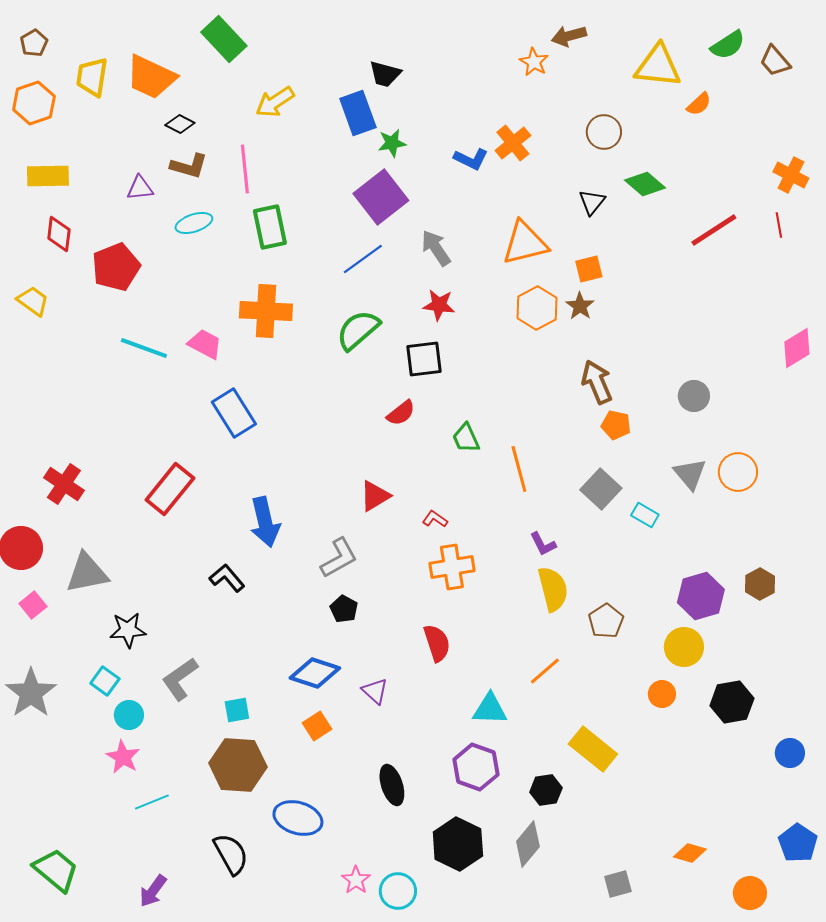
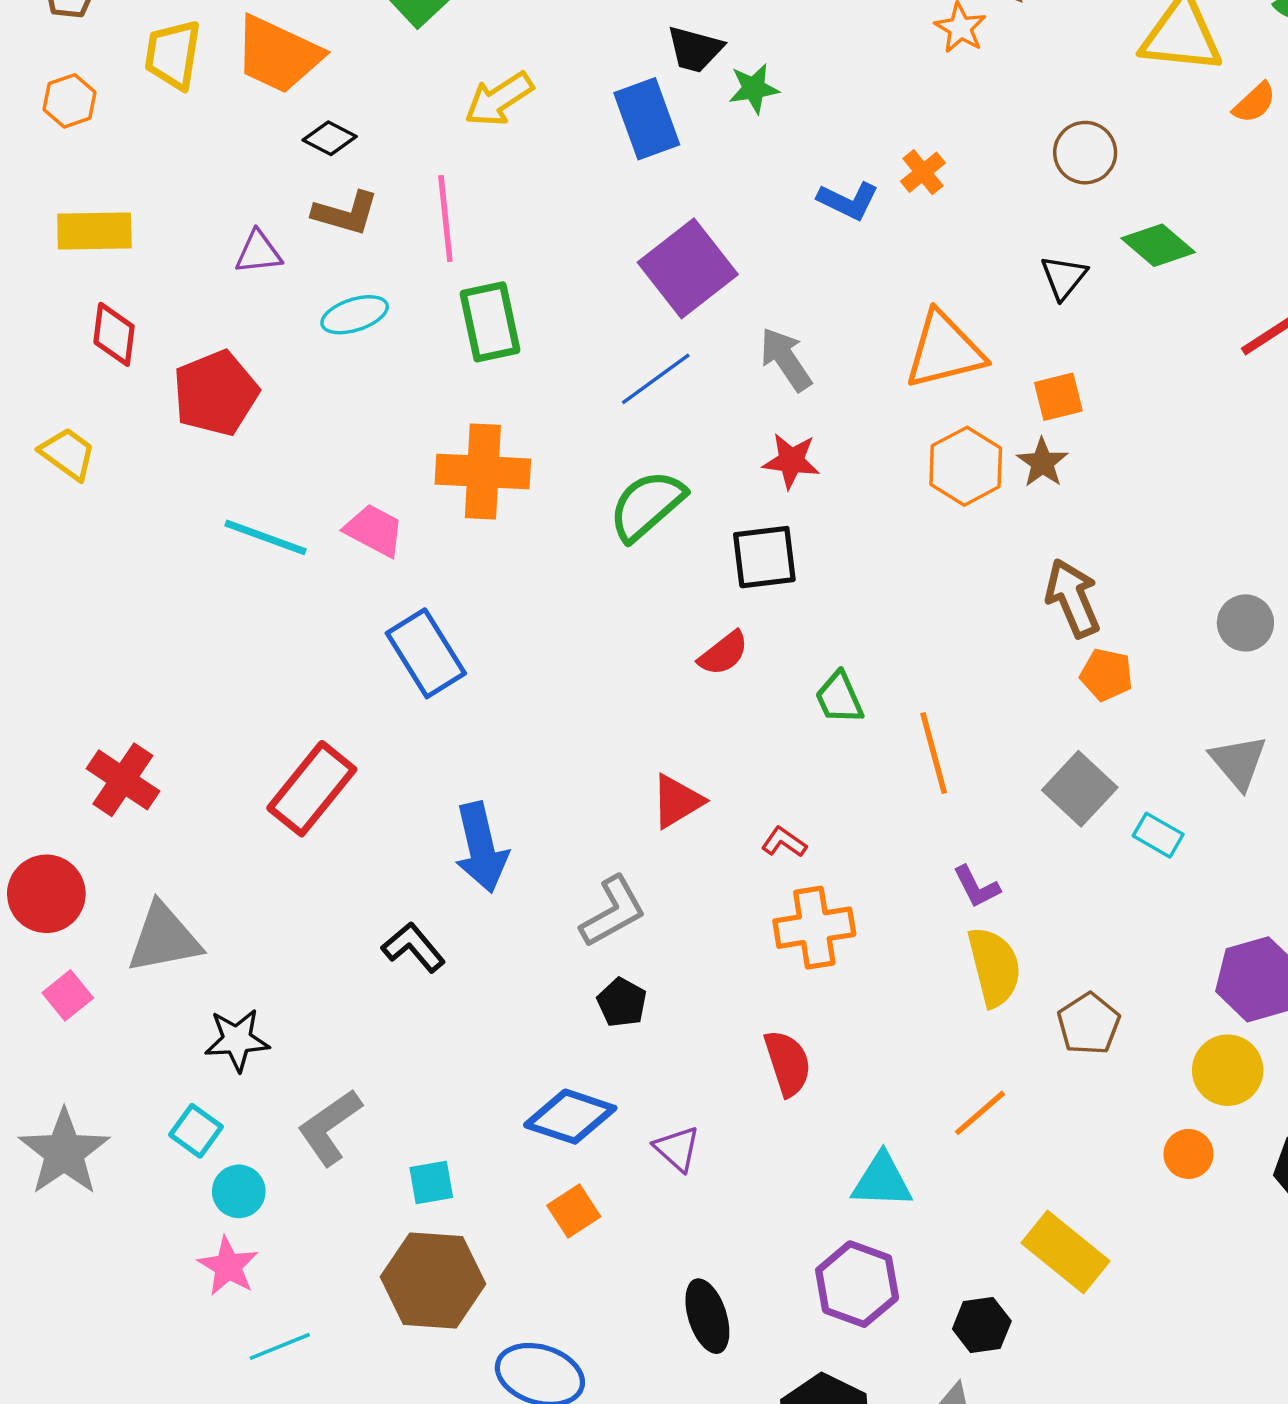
orange hexagon: (34, 103) -> (69, 101), size x0.7
green star: (392, 143) -> (754, 88), moved
orange cross: (513, 143) -> (923, 172), size x0.7

